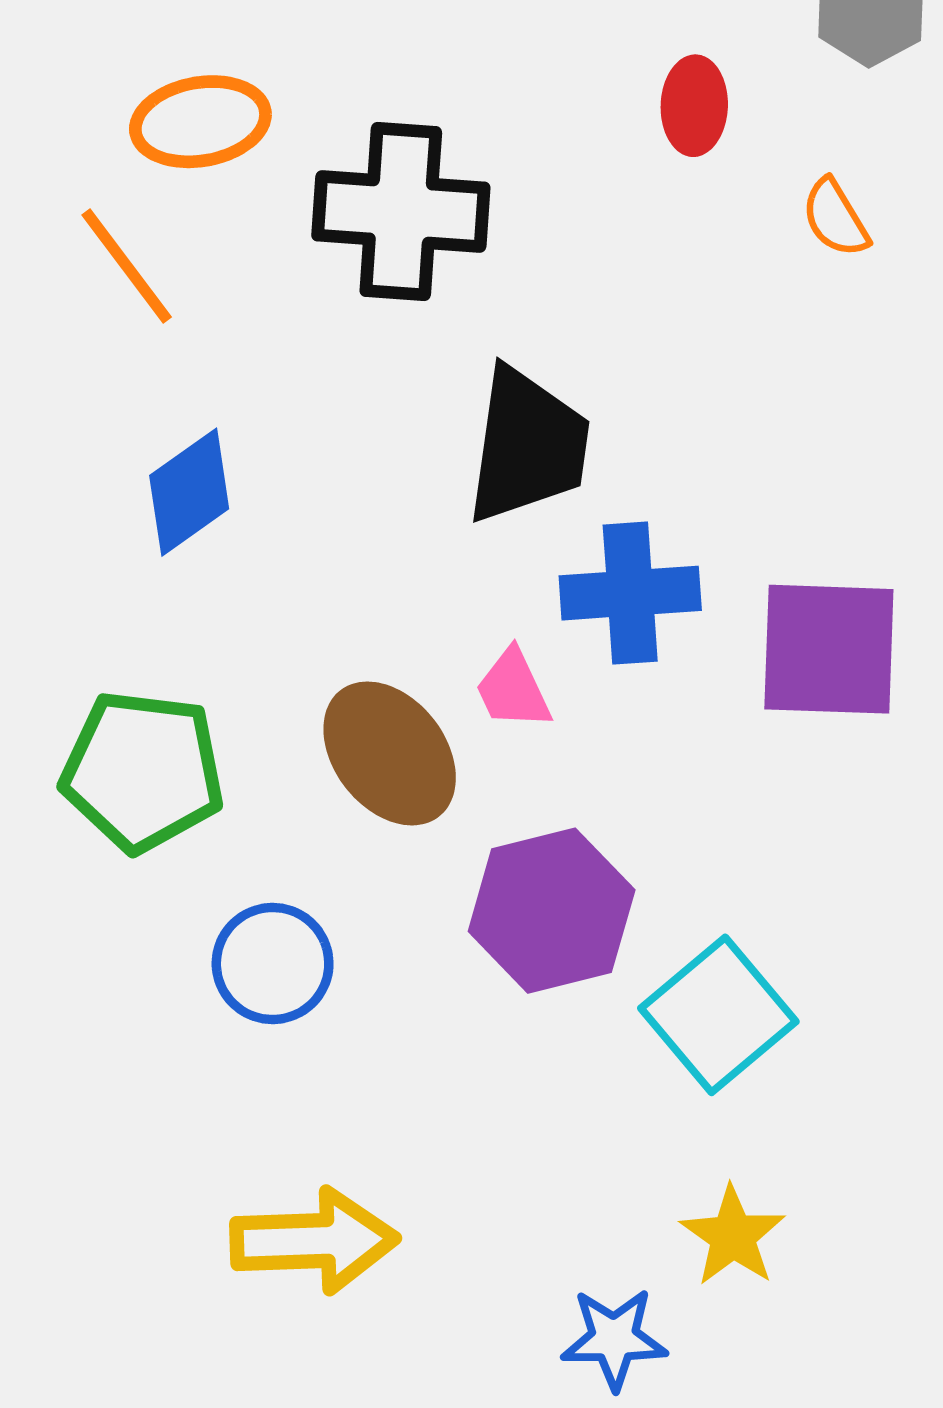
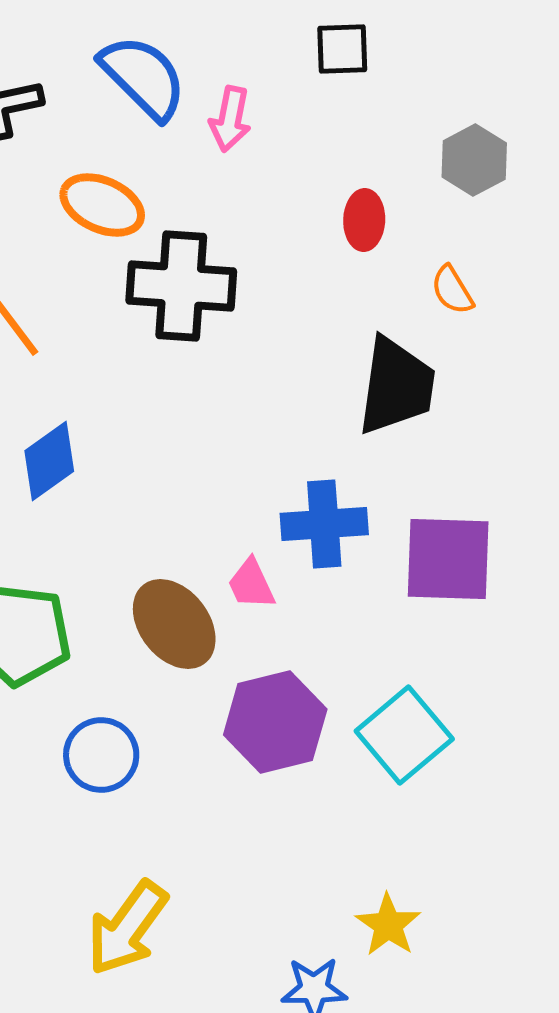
orange ellipse: (200, 122) -> (102, 205), moved, turned 34
black trapezoid: (528, 446) -> (396, 386), moved
cyan square: (718, 1015) -> (404, 735), moved
yellow arrow: (314, 1241) -> (127, 928), turned 128

